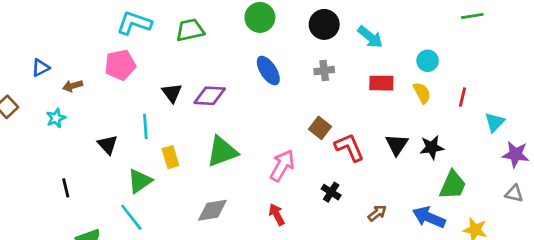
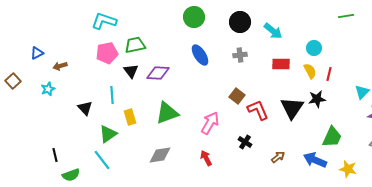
green trapezoid: (190, 30) -> (135, 45), moved
pink pentagon: (120, 65) -> (107, 53), moved
red line: (462, 97) -> (329, 74), moved
black triangle: (397, 145) -> (292, 108), size x1.4
black star: (432, 147) -> (317, 99), moved
black line: (66, 188) -> (55, 155), moved

